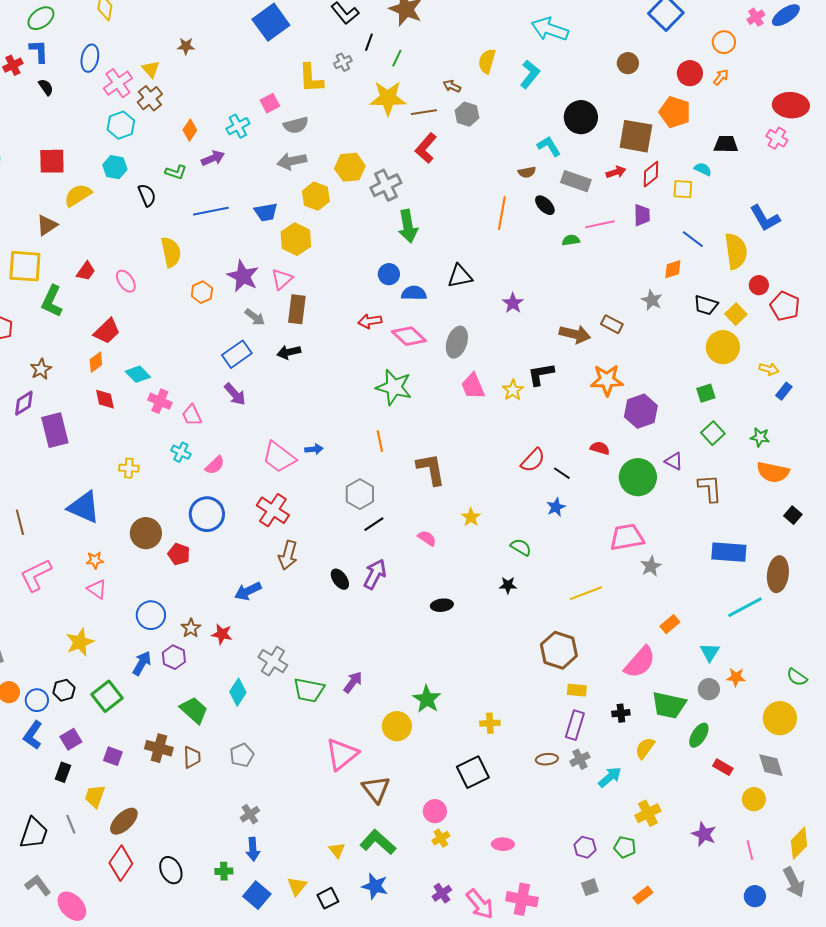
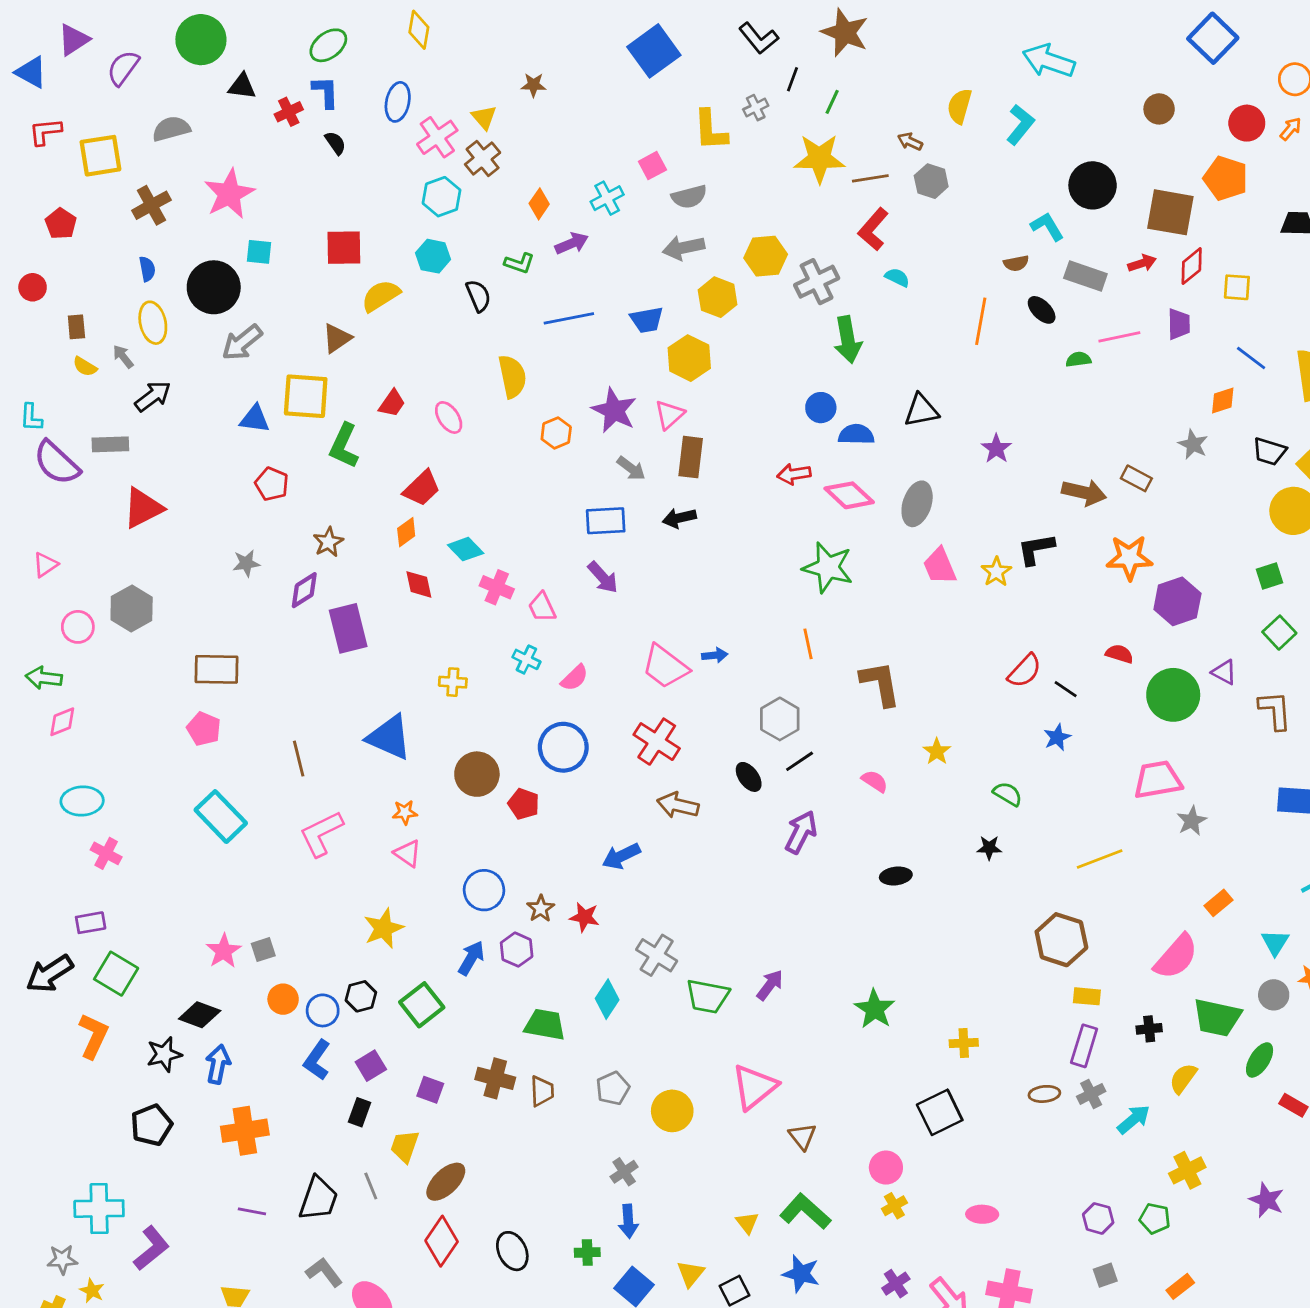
cyan semicircle: (703, 169) -> (897, 277), moved
blue rectangle: (237, 354) -> (606, 521), turned 32
brown arrow: (288, 555) -> (678, 805), turned 88
black ellipse: (340, 579) -> (749, 777), moved
green trapezoid: (194, 710) -> (545, 1025), turned -32
yellow circle: (397, 726) -> (672, 1111), moved
brown triangle: (376, 789) -> (802, 1136), size x0.7

